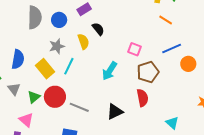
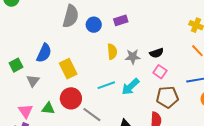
black semicircle: (98, 29) -> (157, 53), moved, turned 96
gray star: (57, 46) -> (133, 57), moved
cyan line: (69, 66) -> (106, 85), moved, turned 30
green triangle: (34, 97) -> (48, 108), moved, turned 32
pink triangle: (26, 120) -> (26, 111), moved

